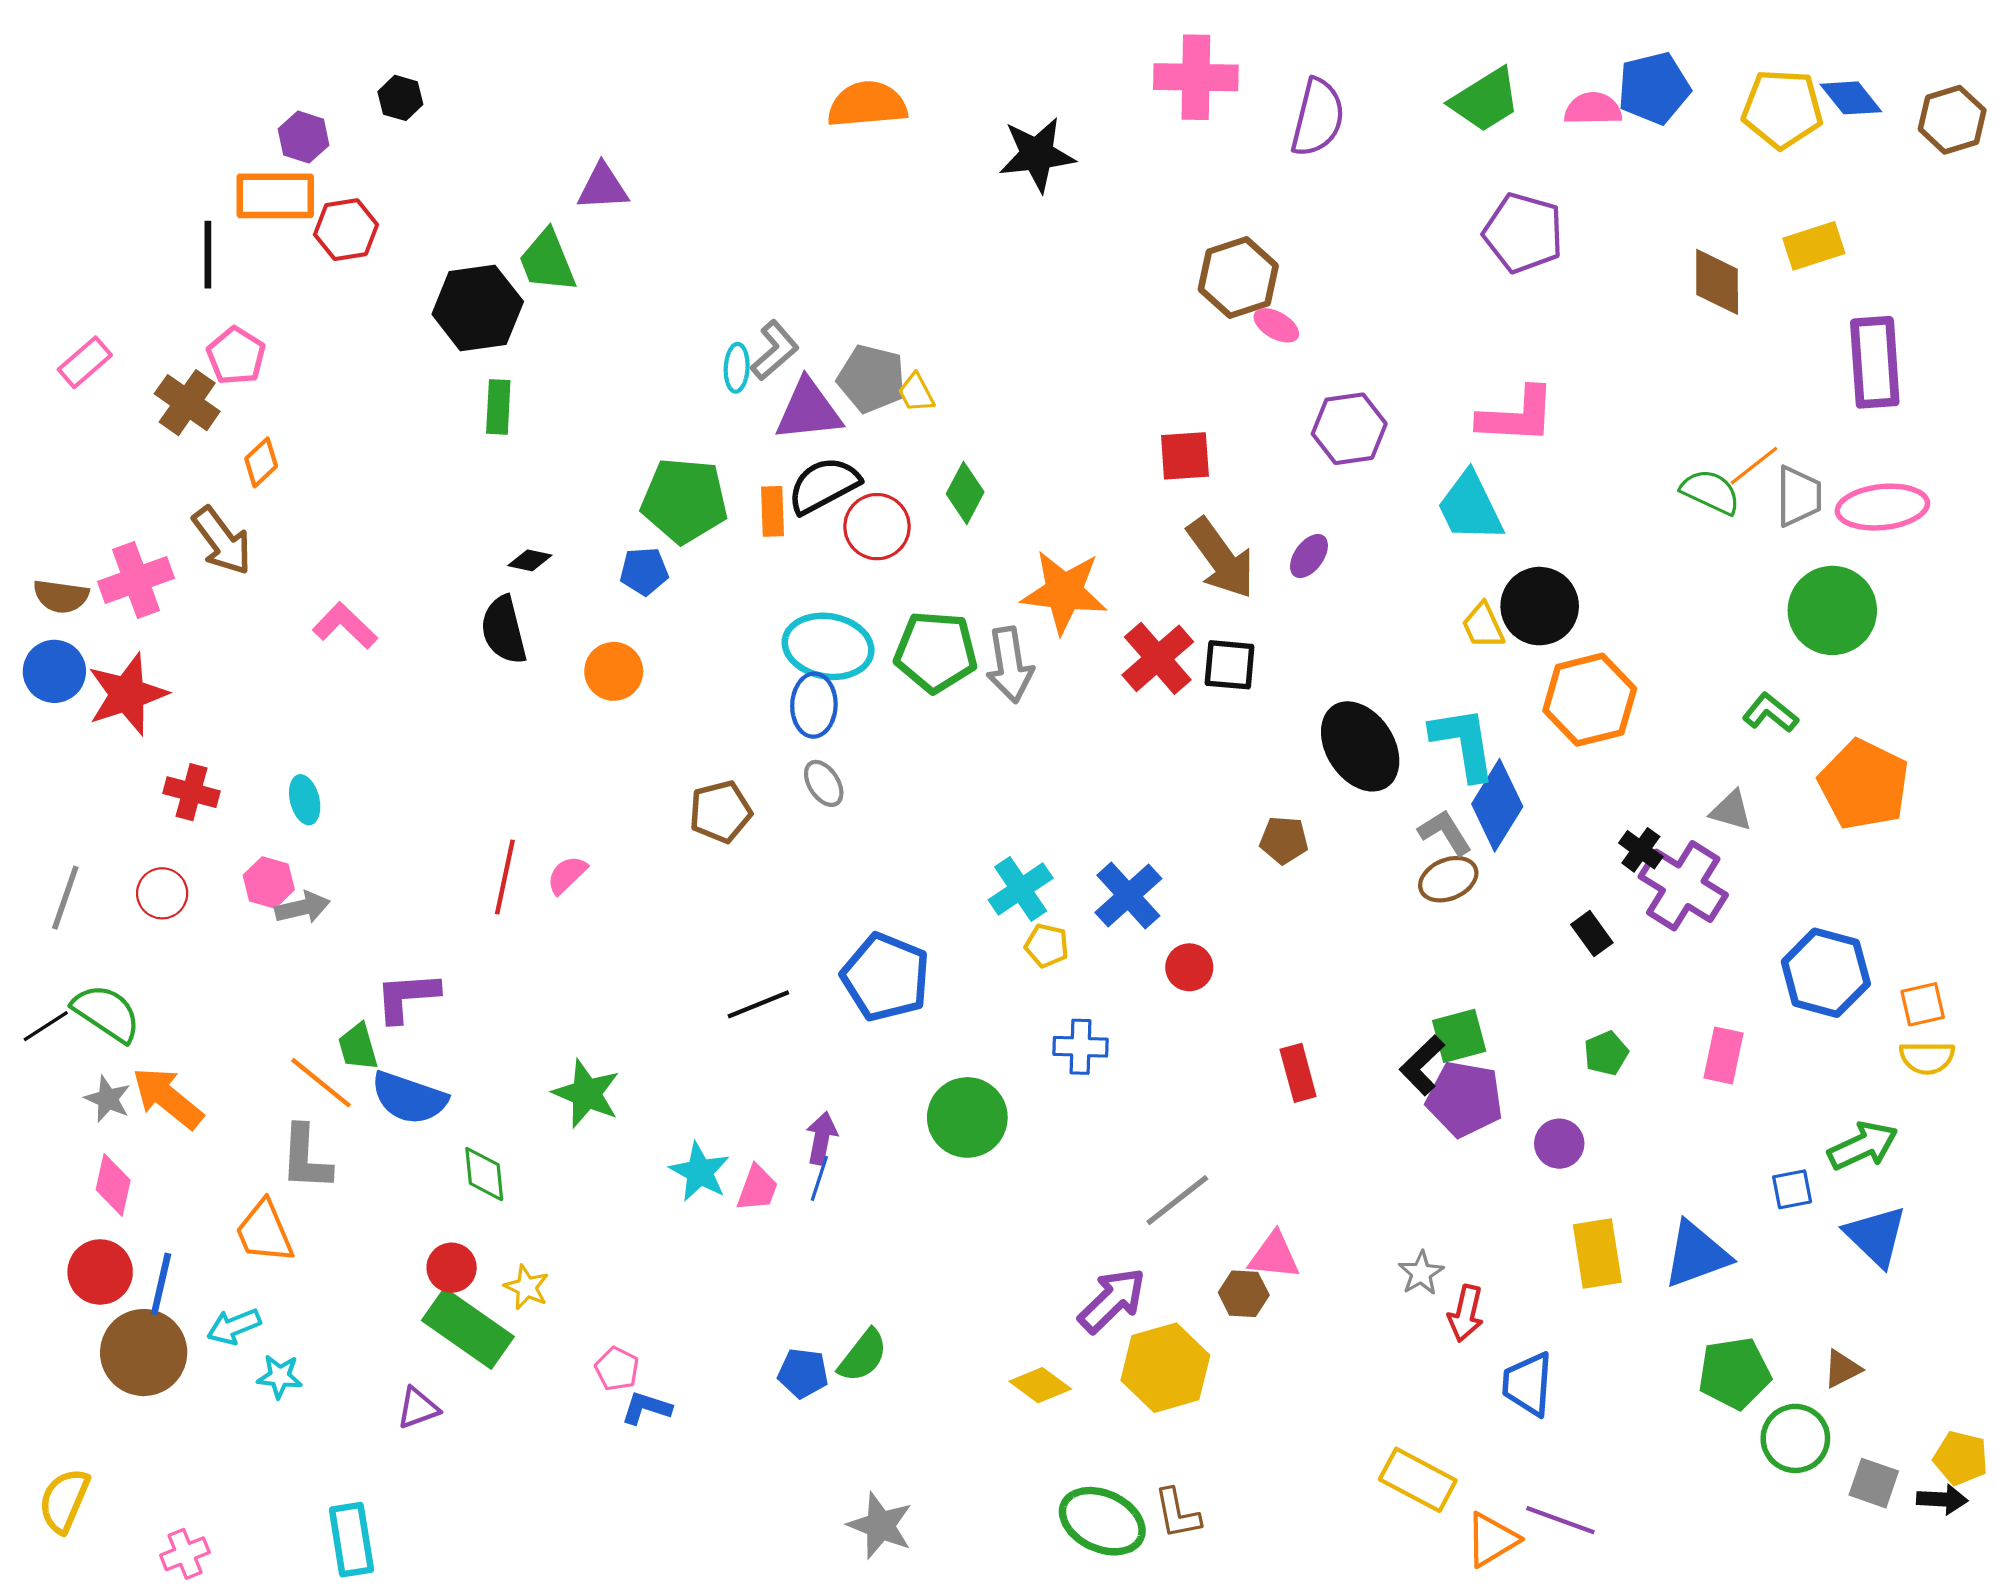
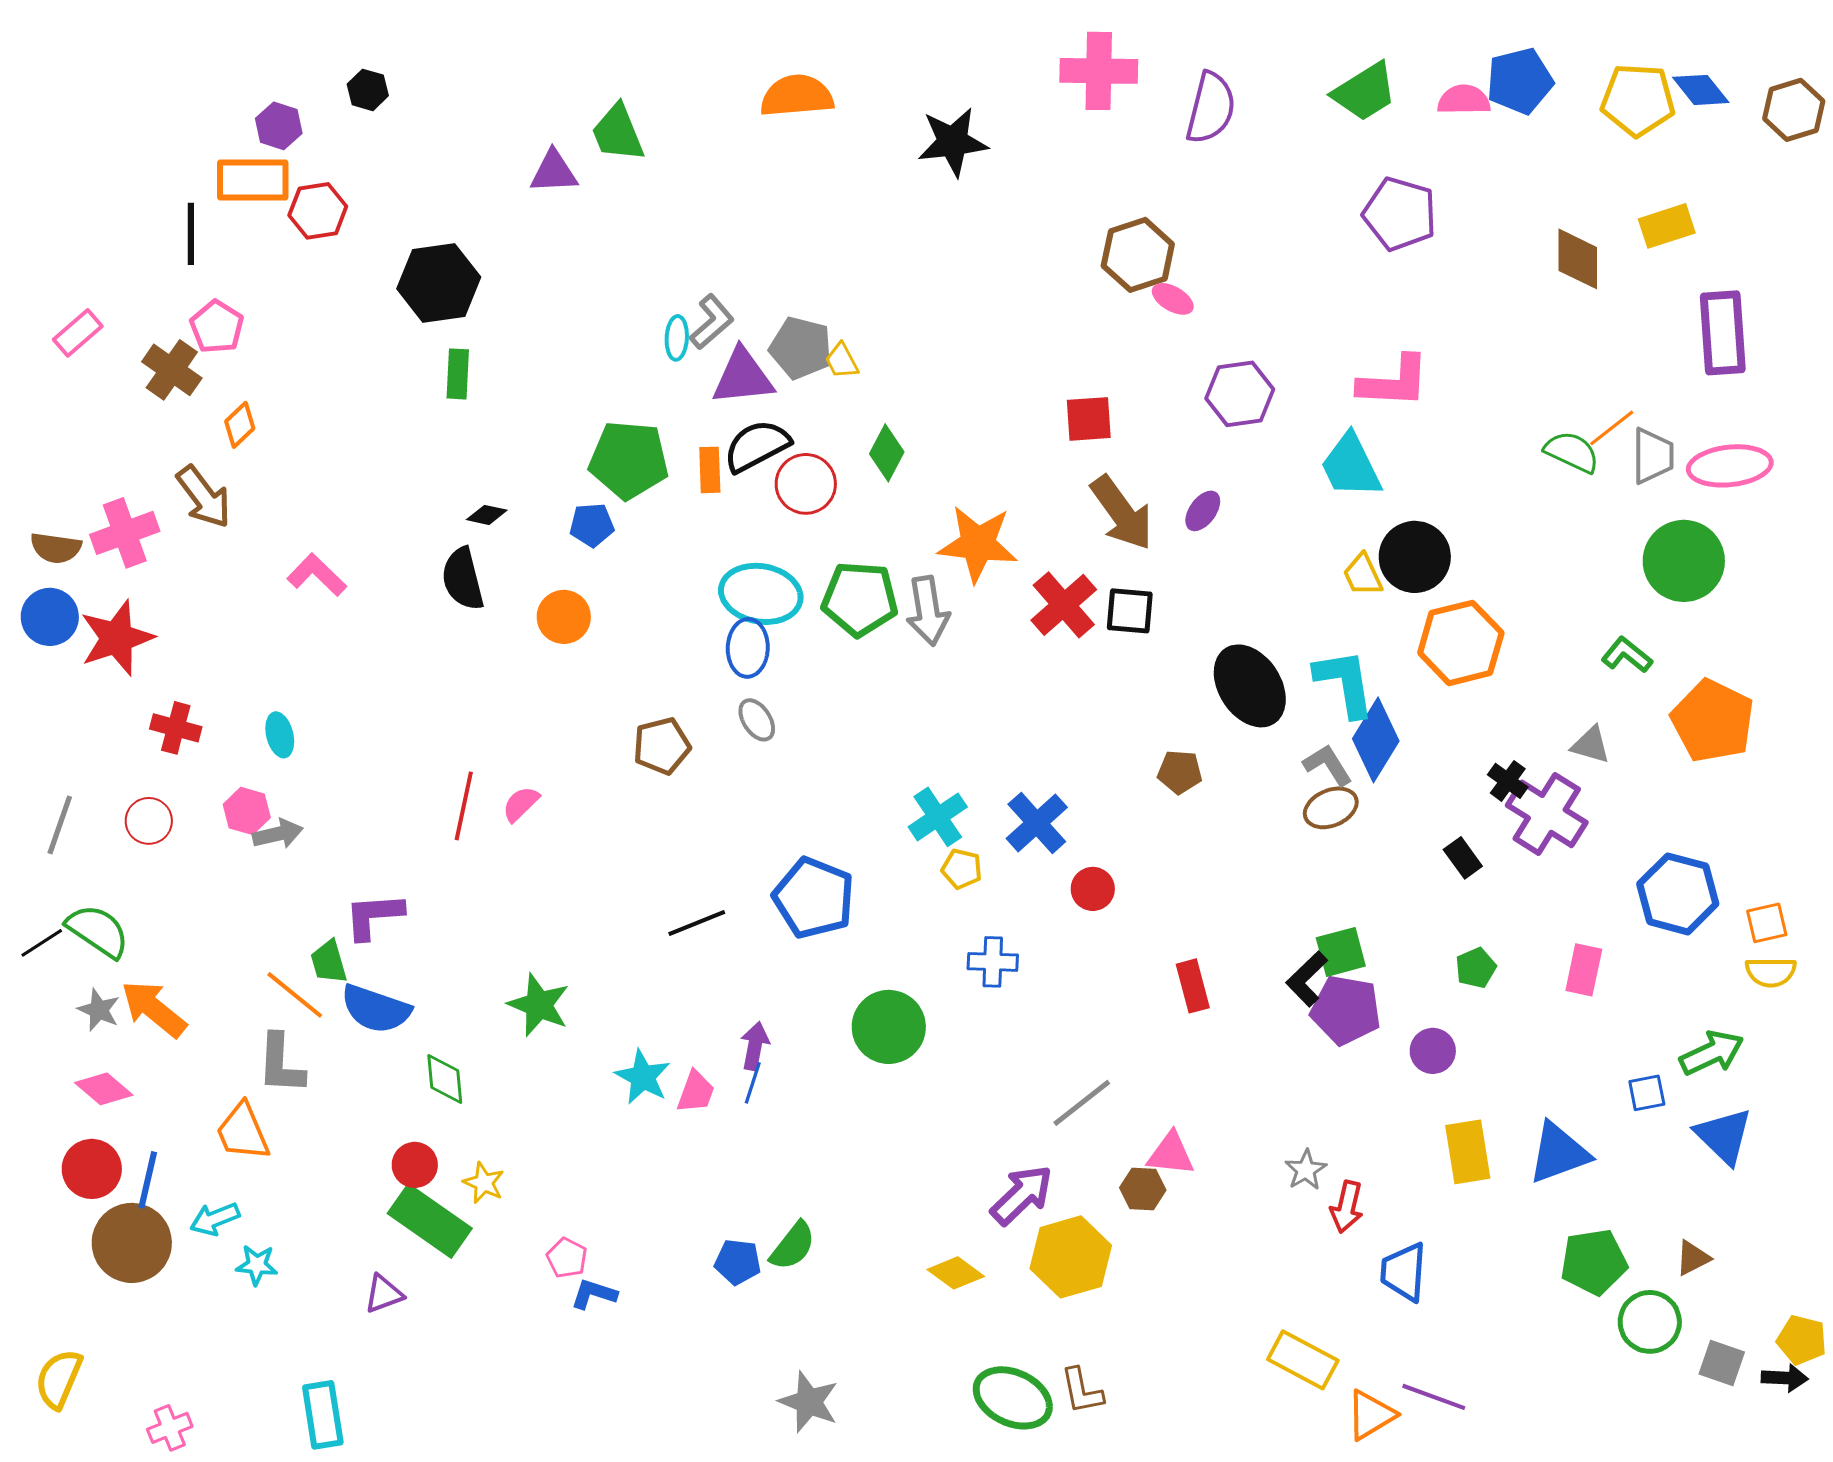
green trapezoid: (547, 261) -> (618, 133), moved
pink diamond: (113, 1185) -> (104, 1089), turned -62

